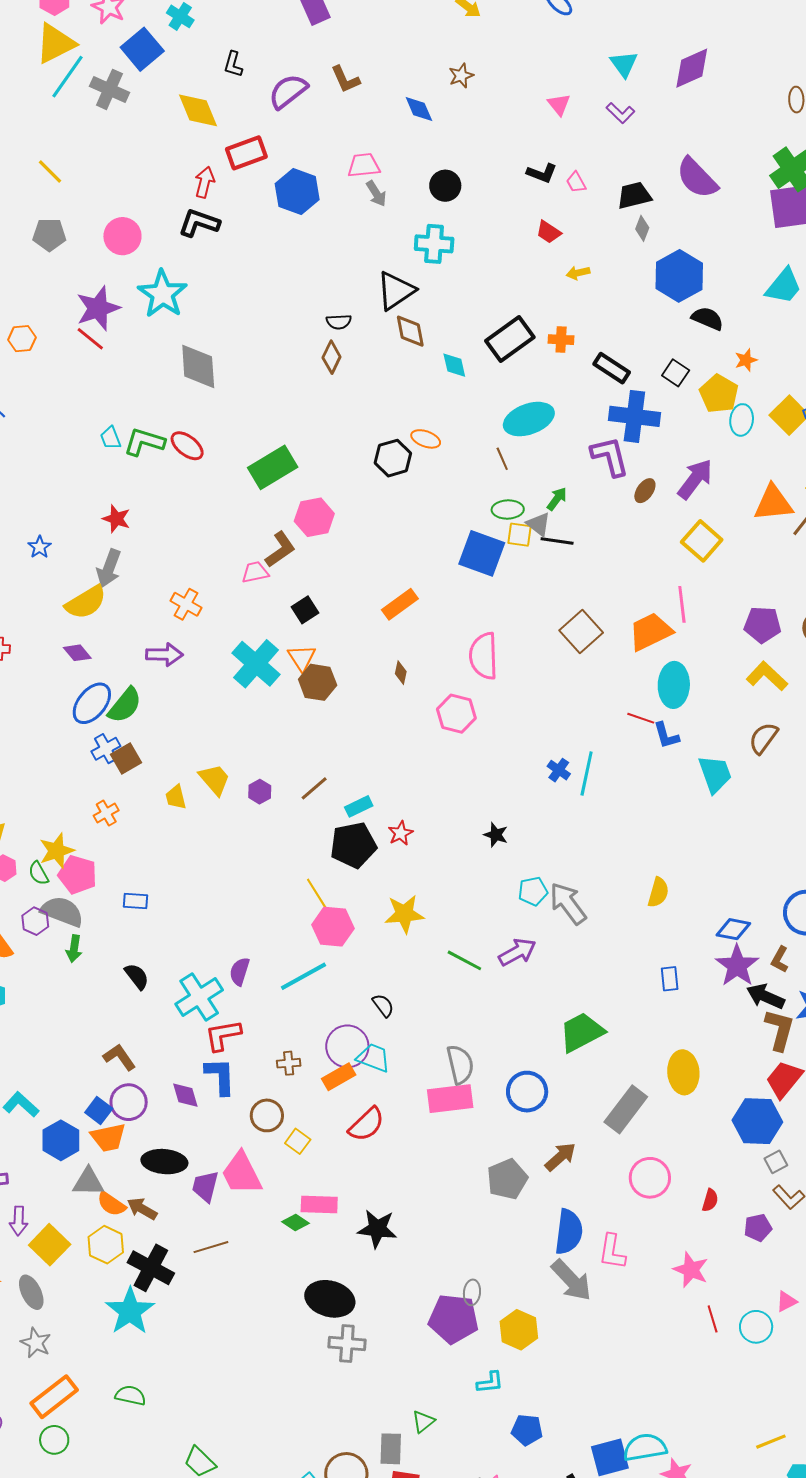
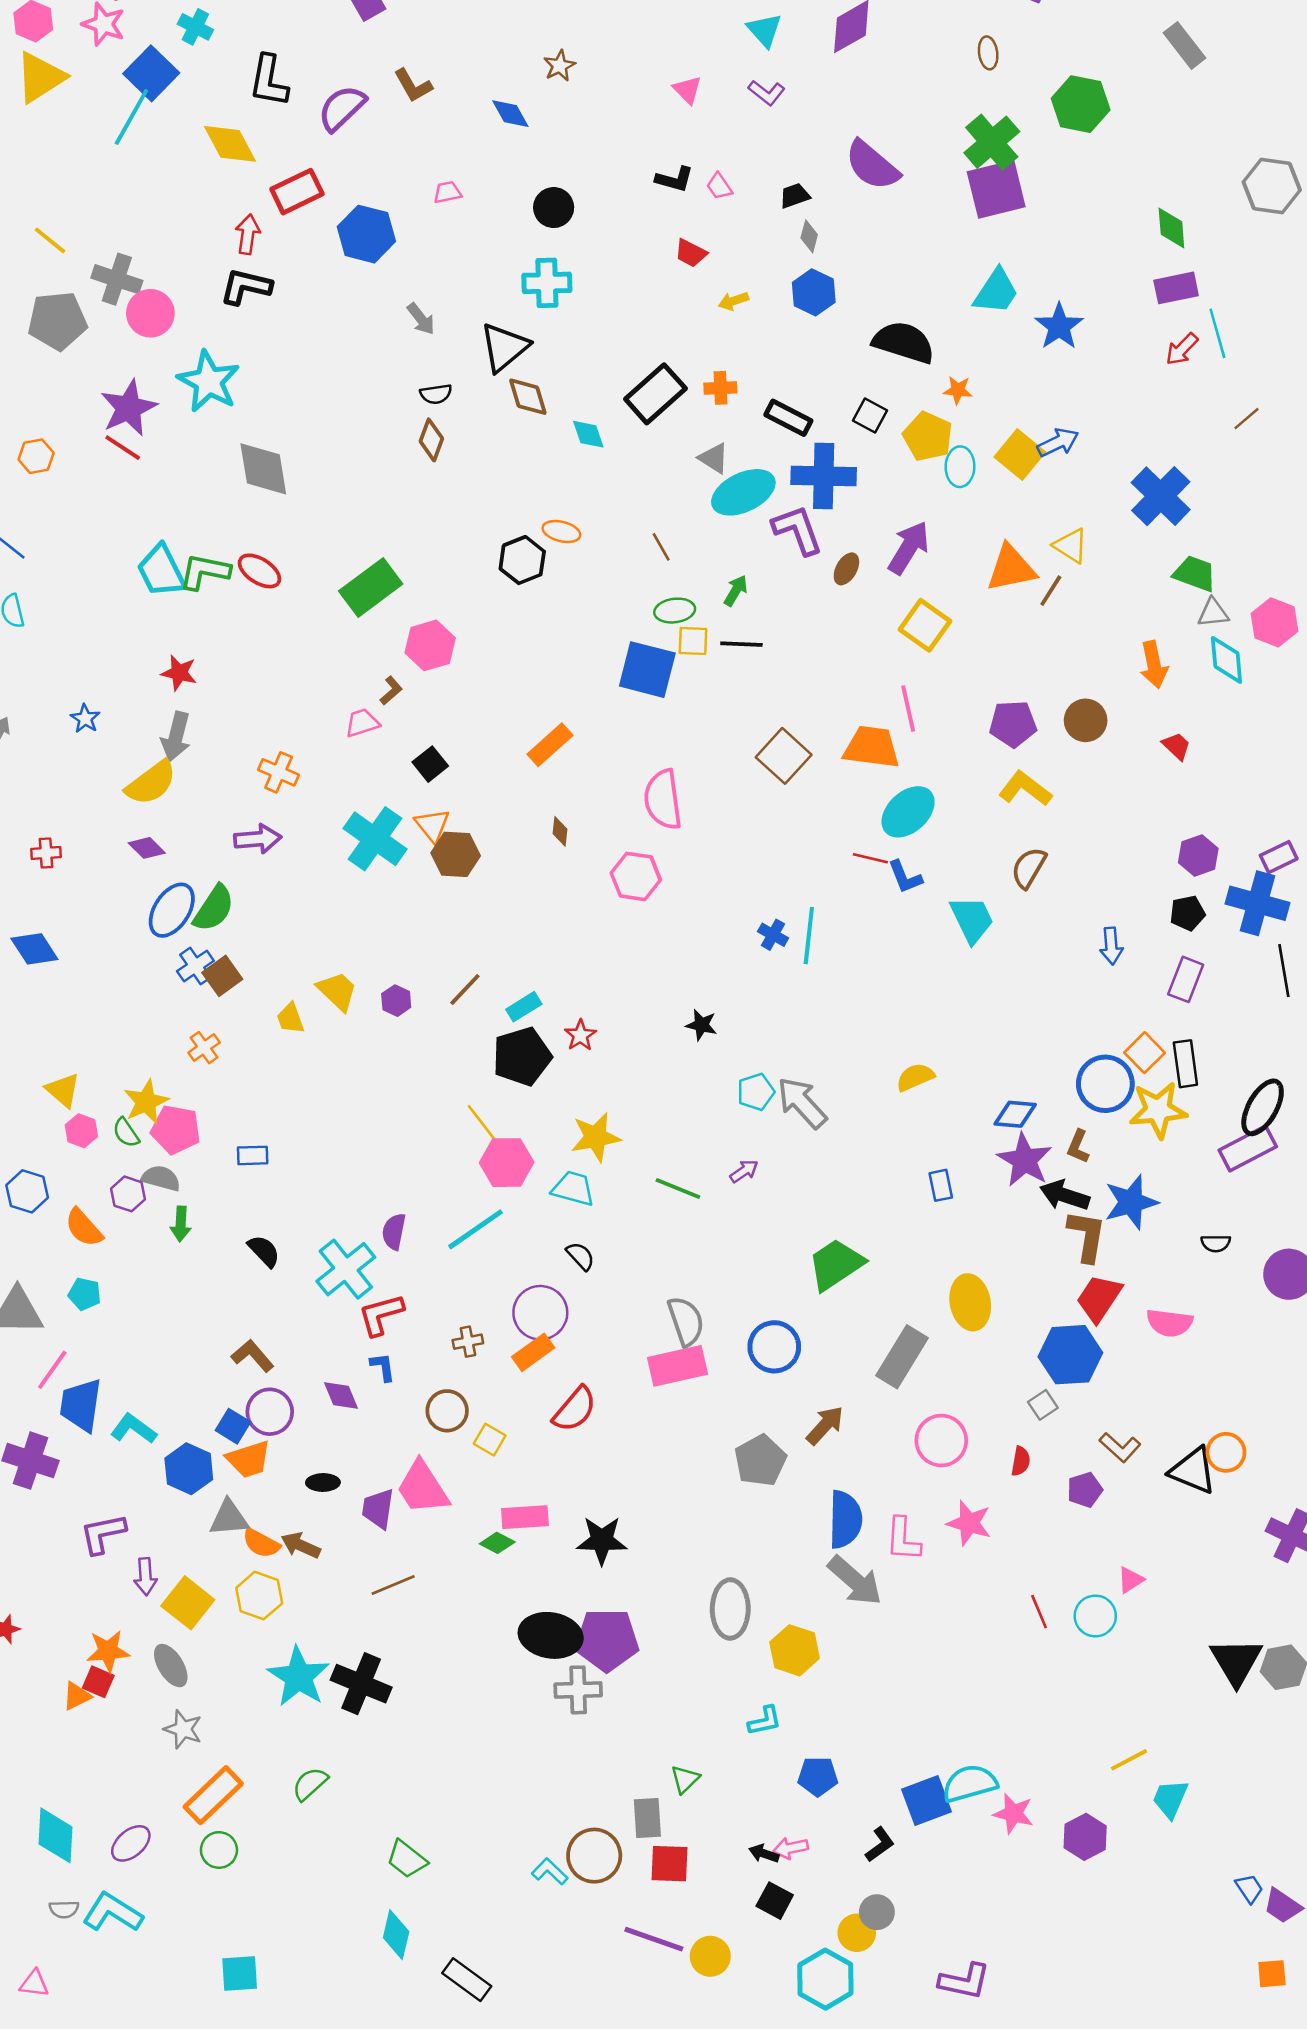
black L-shape: (233, 64) -> (269, 81), size x1.6
cyan line: (67, 77) -> (131, 117), moved
gray cross: (109, 89) -> (117, 279), moved
pink trapezoid: (364, 165) -> (448, 192), size x0.7
gray arrow: (376, 194) -> (421, 319), moved
black trapezoid: (634, 195) -> (795, 196), size x0.7
gray pentagon: (49, 235) -> (57, 321), size x1.4
blue hexagon: (679, 276) -> (814, 292), moved, size x0.7
black semicircle: (707, 319) -> (904, 342), size x1.5
orange star: (746, 360) -> (958, 390), turned 30
cyan ellipse: (529, 419) -> (743, 492), moved
cyan trapezoid: (111, 438) -> (161, 571), size x1.8
gray triangle: (539, 524) -> (714, 458), moved
brown L-shape: (280, 549) -> (391, 691), size x0.6
orange trapezoid: (650, 632) -> (872, 747), turned 39
cyan ellipse: (674, 685) -> (908, 812), turned 51
yellow semicircle: (658, 892) -> (915, 1077), turned -124
gray semicircle: (62, 911) -> (161, 1178), size x0.7
purple arrow: (517, 952) -> (744, 1171), size x0.6
cyan trapezoid: (373, 1058) -> (573, 1189), moved
blue L-shape: (220, 1076) -> (383, 1367), size x0.6
black ellipse: (164, 1162) -> (323, 1483), size x0.6
gray square: (776, 1162) -> (1043, 1405), moved
black cross: (151, 1268) -> (361, 1684), moved
pink star: (691, 1270) -> (969, 1523), moved
gray ellipse: (472, 1292) -> (730, 1609), size x1.8
purple pentagon: (454, 1319) -> (607, 1640), moved
green semicircle: (130, 1395) -> (310, 1784), turned -48

